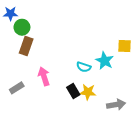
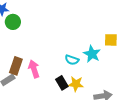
brown rectangle: (26, 46) -> (16, 66), moved

